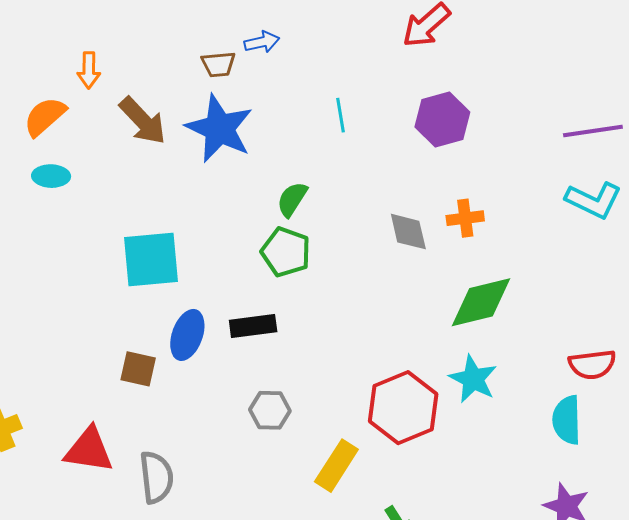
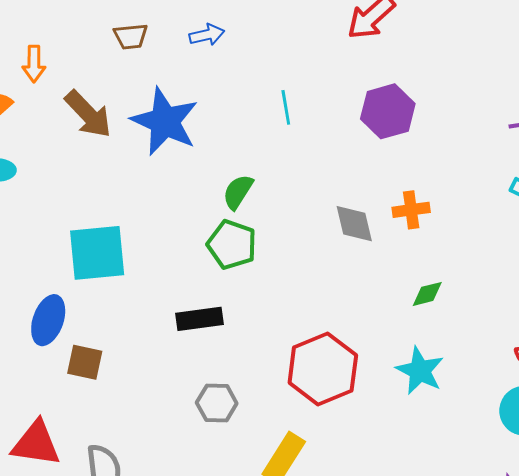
brown trapezoid: (218, 64) -> (131, 36), moved
green diamond: (481, 302) -> (427, 294), size x0.5
blue ellipse: (187, 335) -> (48, 320), moved
red hexagon: (403, 408) -> (323, 369), moved

